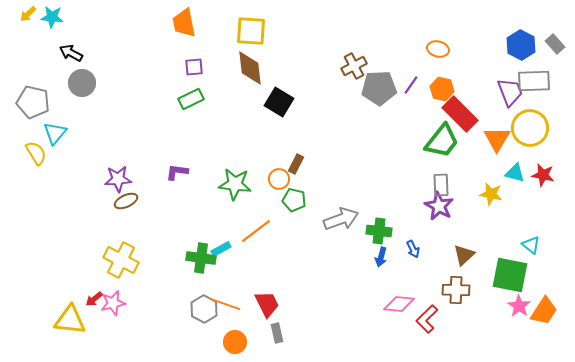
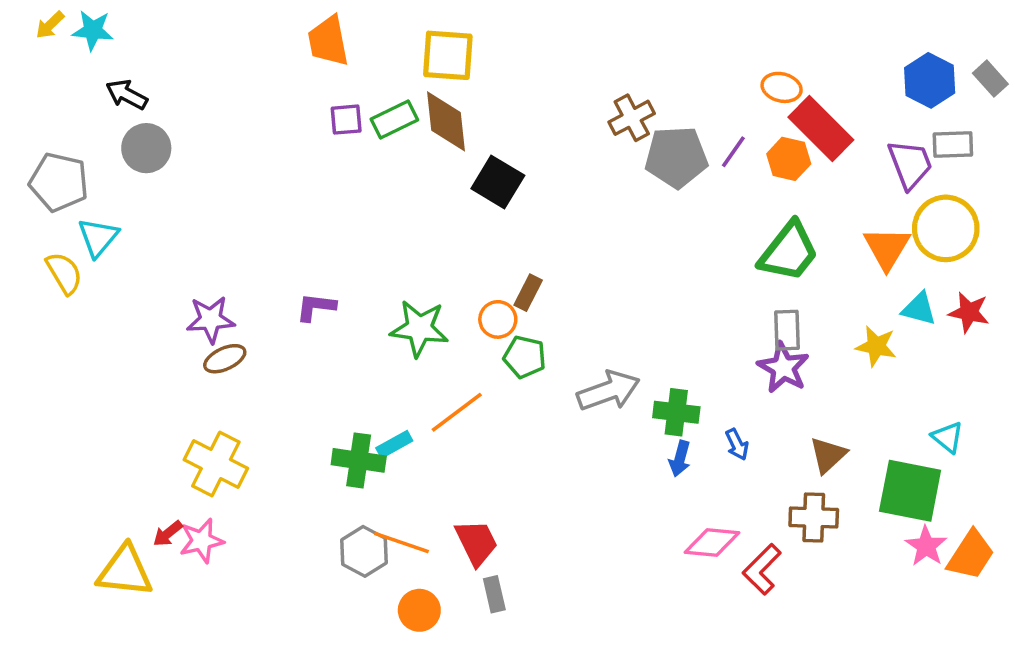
gray rectangle: (534, 81) -> (953, 145), size x0.7
green rectangle: (191, 99) -> (394, 120), moved
red rectangle: (460, 114) -> (821, 128), moved

